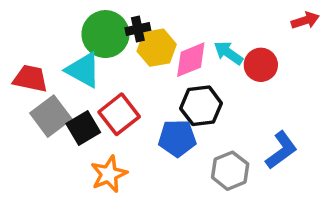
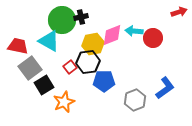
yellow hexagon: (157, 48) -> (93, 44), moved
cyan arrow: (228, 53) -> (134, 31), turned -30
black hexagon: (201, 106) -> (88, 62), moved
red square: (119, 114) -> (70, 67), size x0.6
black square: (83, 128) -> (44, 85), moved

